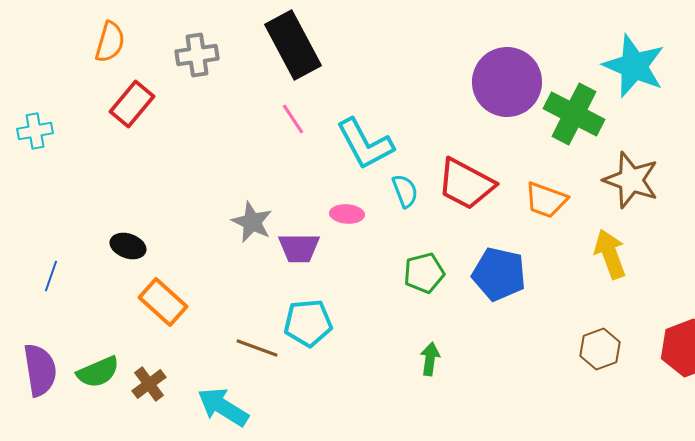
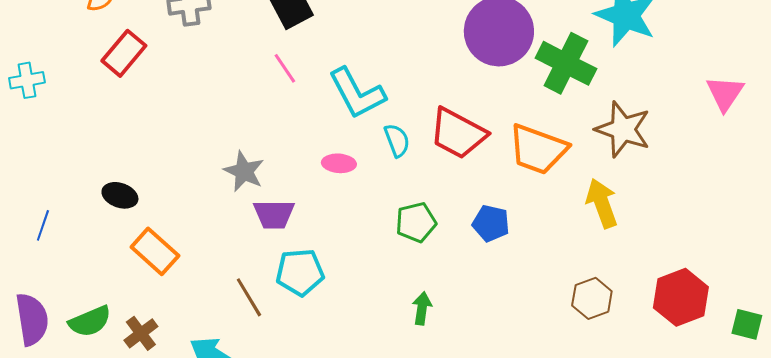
orange trapezoid: (546, 200) -> (538, 149), size x1.4
purple trapezoid: (299, 248) -> (274, 214), moved
blue pentagon: (499, 274) -> (491, 223), size x0.7
brown line: (257, 348) -> (249, 297), turned 39

